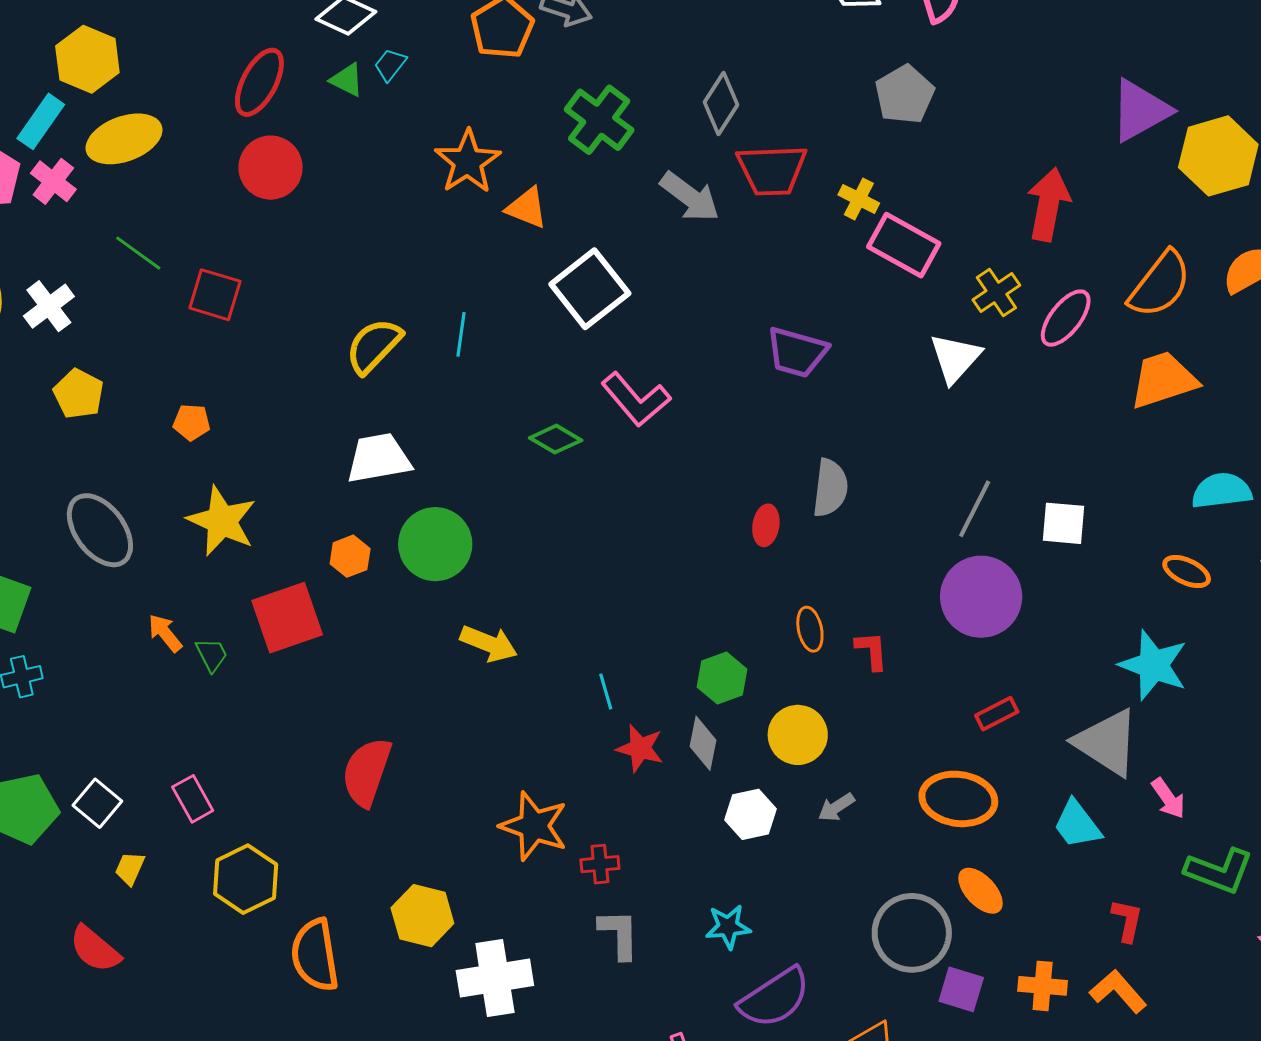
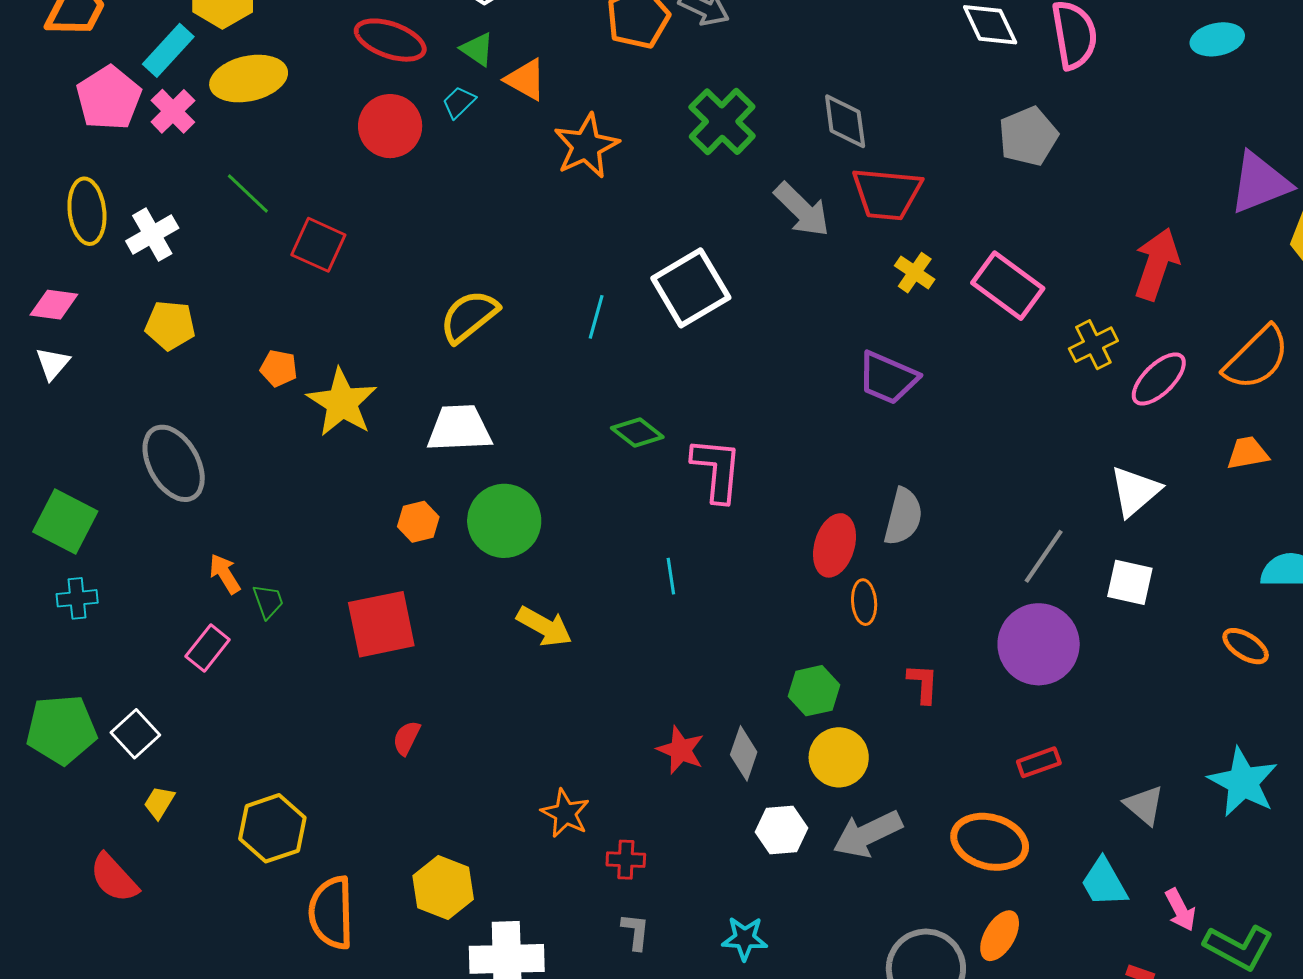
cyan trapezoid: (390, 65) -> (459, 102), moved
red ellipse: (259, 82) -> (390, 40), turned 74
gray diamond: (721, 103) -> (845, 121), turned -48
yellow cross: (859, 199) -> (915, 273), moved
orange triangle: (527, 208) -> (526, 80), moved
cyan line: (461, 334) -> (596, 317), moved
white triangle: (955, 358) -> (1135, 491), moved
orange trapezoid: (1163, 380) -> (1248, 453), size x0.6
yellow pentagon: (79, 394) -> (170, 325), turned -30
pink L-shape: (636, 399) -> (717, 470), moved, turned -142
yellow star: (222, 521) -> (342, 403), moved
red ellipse: (766, 525) -> (835, 545), size x1.5
red square: (287, 618) -> (381, 624), moved
orange ellipse: (810, 629) -> (864, 602), moved
cyan star: (1153, 665) -> (1243, 782), moved
green hexagon: (722, 678) -> (814, 691), moved
cyan line: (606, 692) -> (671, 576), moved
gray triangle: (1107, 742) -> (1144, 805), size x0.6
red semicircle: (367, 772) -> (406, 738), size x0.5
pink arrow: (1168, 798) -> (1180, 910), moved
pink rectangle: (193, 799) -> (208, 648), moved, turned 60
gray arrow: (836, 807) -> (868, 834), size x1.8
orange star: (534, 826) -> (565, 813), size x0.7
orange ellipse: (981, 891) -> (1000, 936), turned 66
gray L-shape: (619, 934) -> (636, 932), size x0.7

